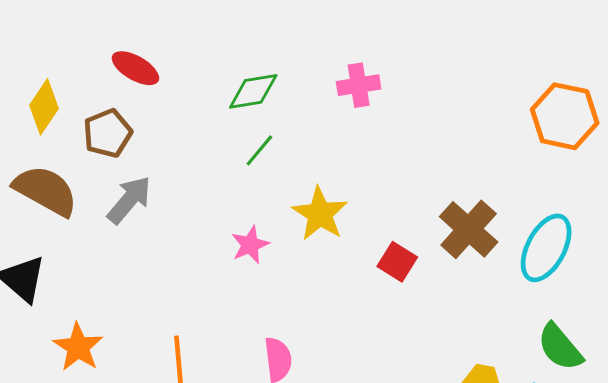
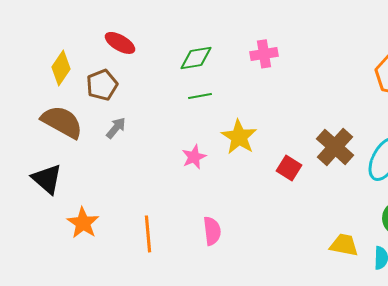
green line: (259, 150) -> (200, 96), turned 40
gray arrow: (129, 200) -> (116, 128), size x0.7

